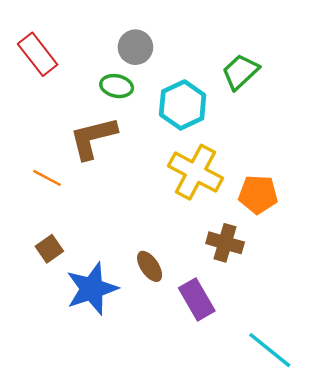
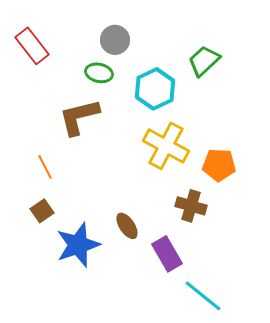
orange line: (47, 178) -> (45, 167), moved, turned 35
cyan line: (270, 350) -> (203, 296), moved

